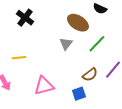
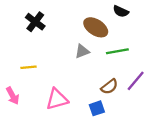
gray triangle: (66, 44) -> (82, 51), turned 32
green line: (97, 44) -> (117, 51), turned 36

